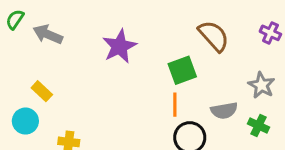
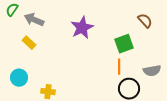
brown semicircle: (214, 36) -> (145, 21), size x0.7
yellow rectangle: (42, 91) -> (29, 43), moved

